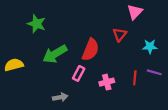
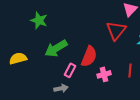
red triangle: (120, 35) -> (116, 30), size x1.5
red semicircle: (91, 50) -> (89, 56), moved
pink rectangle: (79, 73) -> (70, 70), moved

